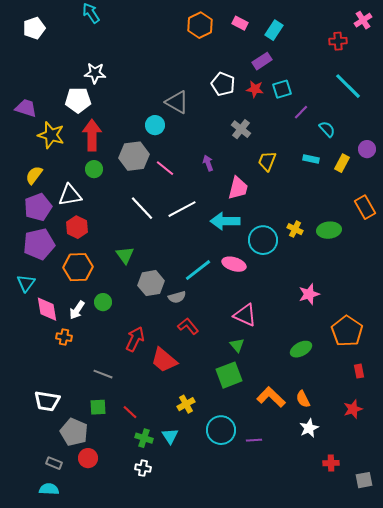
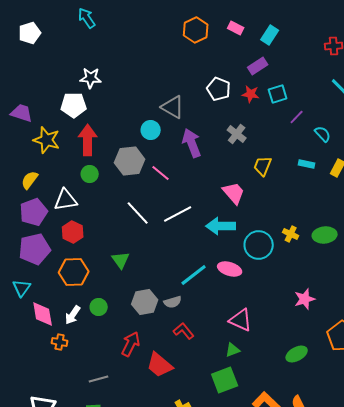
purple arrow: (208, 163) -> (192, 143), moved, size x1.8
pink trapezoid: (238, 188) -> (234, 193), turned -55
gray hexagon: (151, 283) -> (145, 302), moved
green triangle: (237, 345) -> (233, 350), turned 49
gray line: (103, 374) -> (99, 379), turned -36

